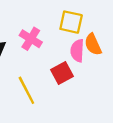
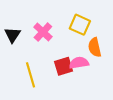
pink semicircle: (77, 51) -> (79, 63), moved, turned 66

